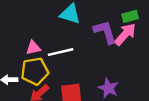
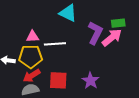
purple L-shape: (105, 32) -> (95, 33), turned 35

